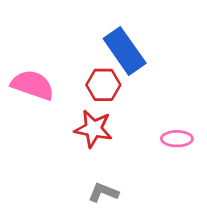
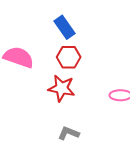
blue rectangle: (125, 51) -> (65, 27), moved, size x0.7

